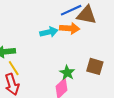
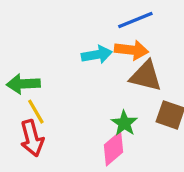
brown triangle: (87, 15) -> (146, 76), moved

